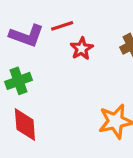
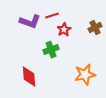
green cross: (19, 81) -> (51, 50), moved

